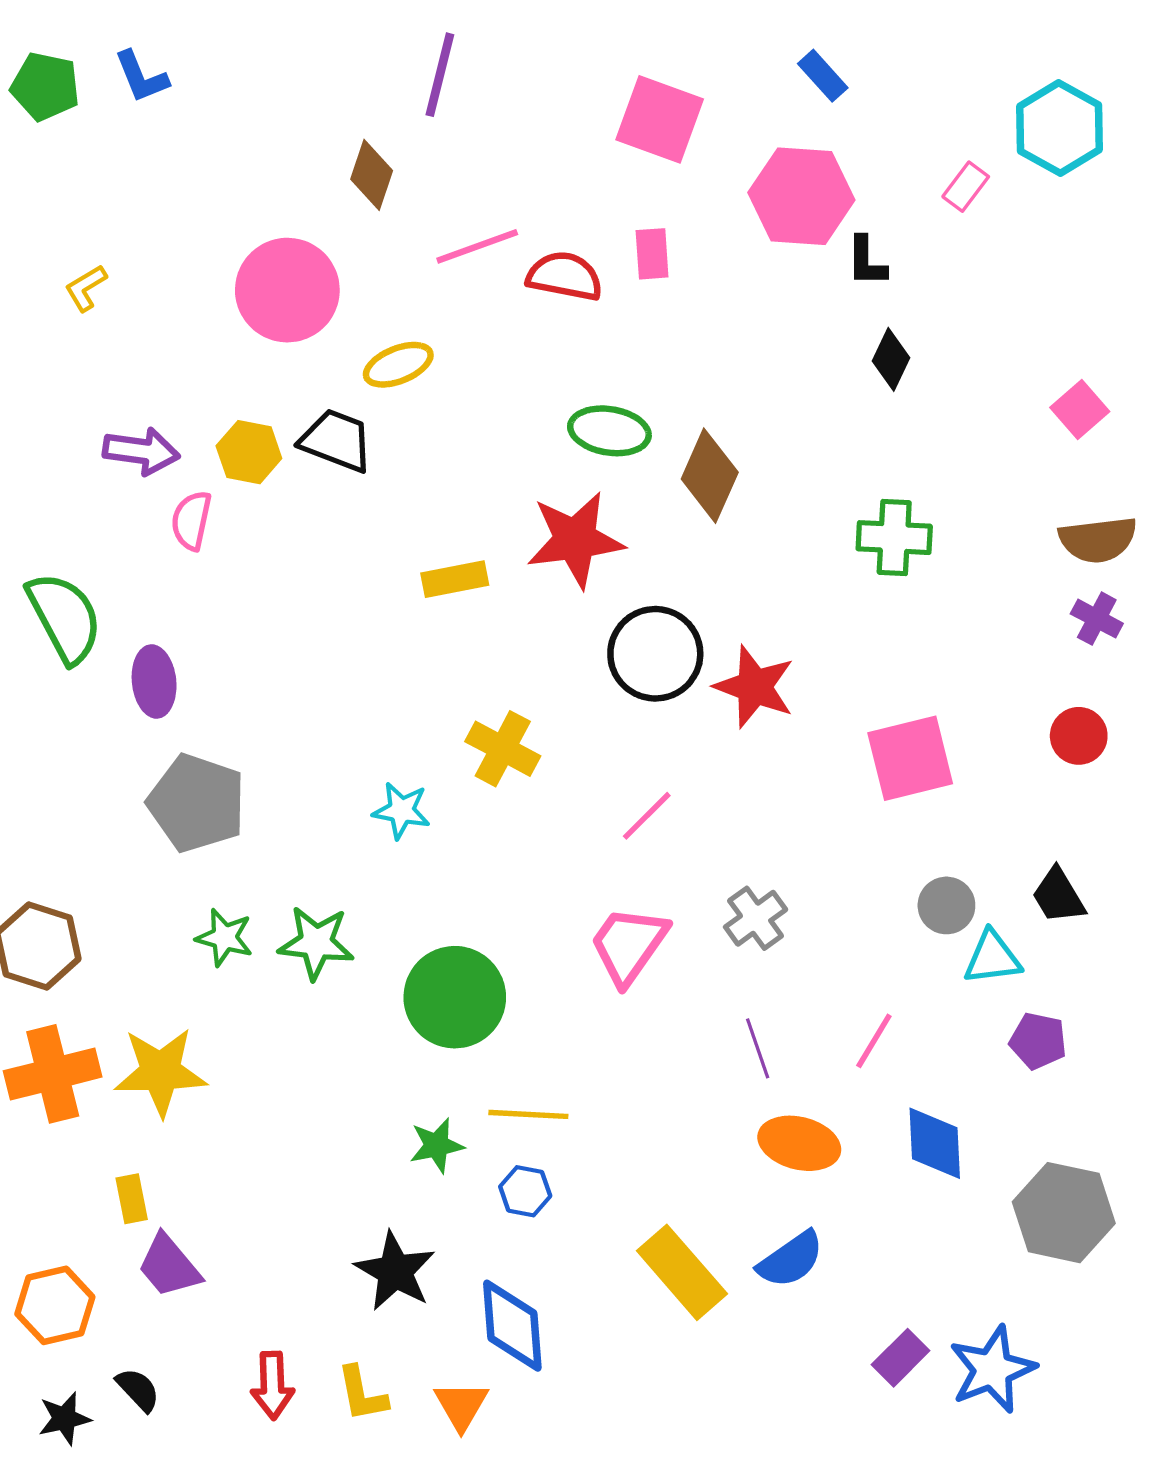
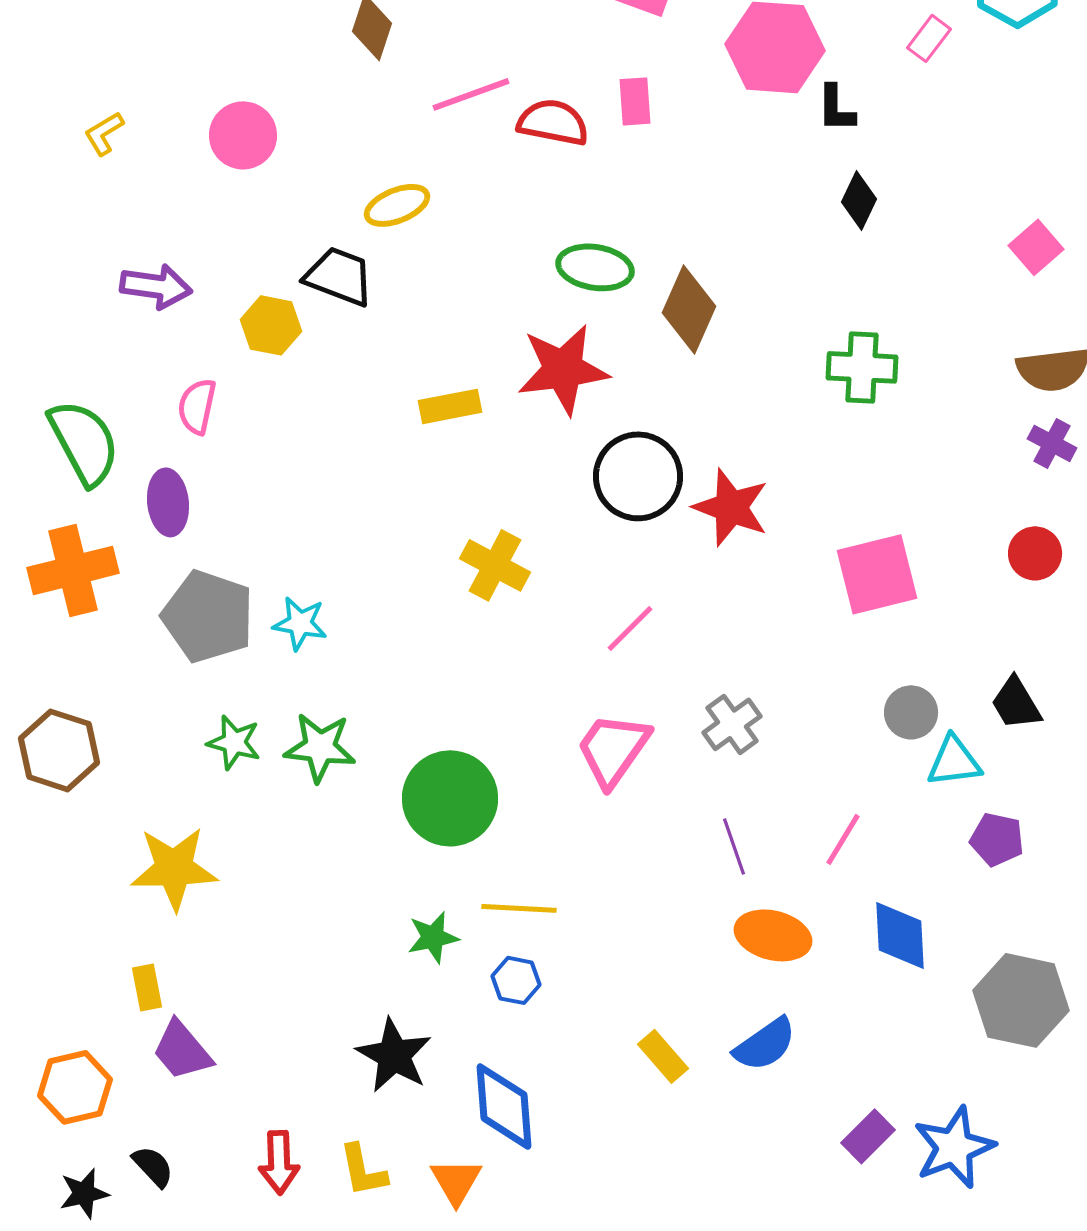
pink circle: (287, 290) -> (243, 135), moved, size x0.7
yellow hexagon: (249, 452) -> (271, 325), moved
pink semicircle: (191, 520) -> (197, 406), moved
cyan star: (401, 811) -> (300, 623), moved
orange cross: (53, 1074) -> (73, 570), moved
yellow rectangle: (682, 1272) -> (663, 1056), size x0.6

